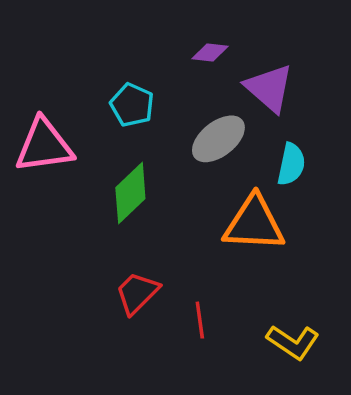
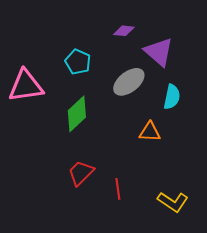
orange triangle: (254, 224) -> (150, 132), size x0.6

